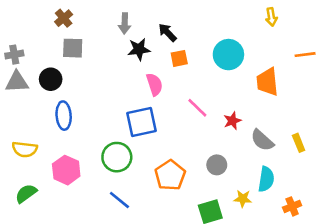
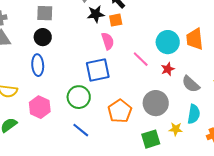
cyan circle: (228, 55) -> (168, 42), moved
orange square: (179, 58) -> (116, 20), moved
black circle: (51, 79) -> (43, 37), moved
gray circle: (217, 165) -> (156, 103), size x1.6

